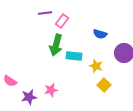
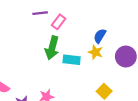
blue semicircle: (100, 34) -> (100, 36), turned 104
yellow star: (96, 66) -> (95, 52), moved

